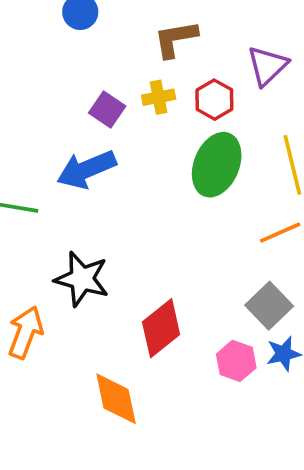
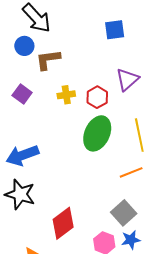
brown L-shape: (176, 39) -> (48, 60), moved
purple square: (107, 110) -> (22, 94), moved
blue arrow: (86, 169) -> (22, 155), moved

